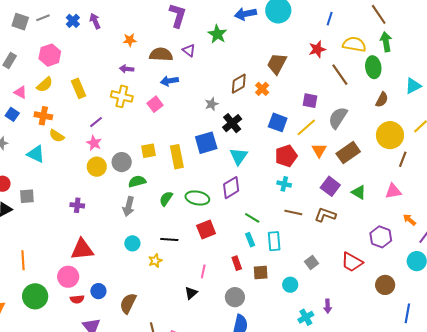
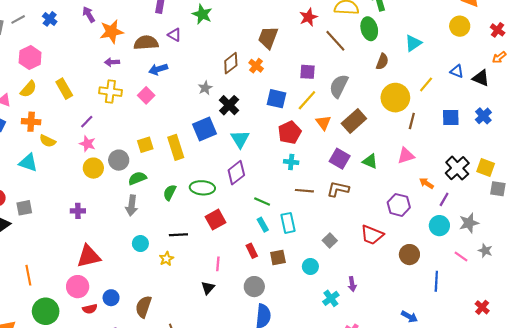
purple arrow: (95, 21) -> (89, 14), moved
orange star: (130, 40) -> (111, 32), size x1.6

